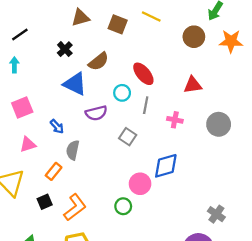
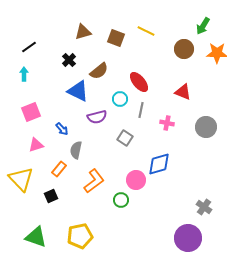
red triangle: (193, 85) -> (183, 92), turned 30
orange L-shape: (75, 207) -> (94, 181), moved

